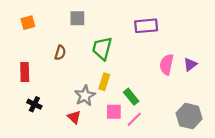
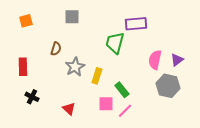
green trapezoid: (102, 48) -> (115, 43), moved
gray star: (85, 96) -> (75, 67), moved
gray hexagon: (189, 116) -> (168, 86), moved

